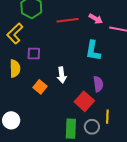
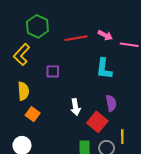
purple square: (34, 53) -> (53, 71), moved
white arrow: (62, 75) -> (75, 107), moved
orange square: (40, 87) -> (33, 114), moved

